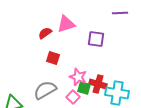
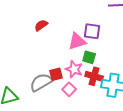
pink triangle: (66, 24) -> (77, 41), moved
red square: (53, 58) -> (56, 74), moved, turned -32
green square: (84, 88) -> (89, 57), moved

